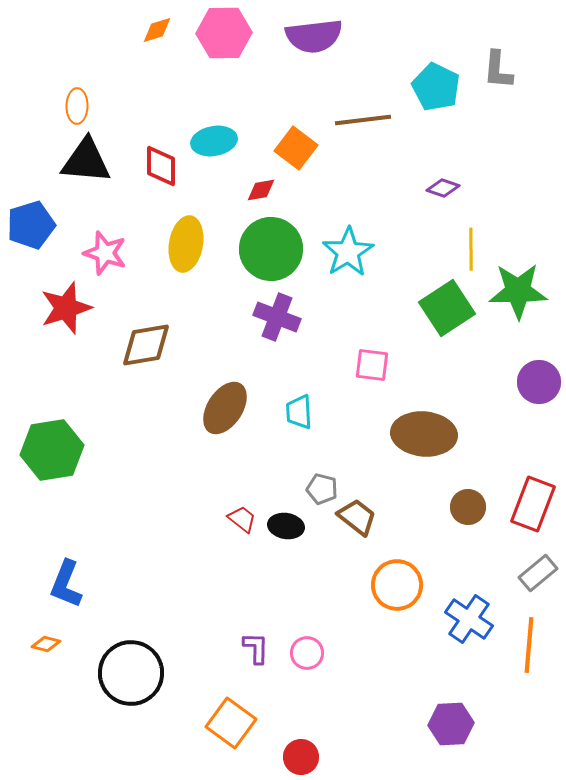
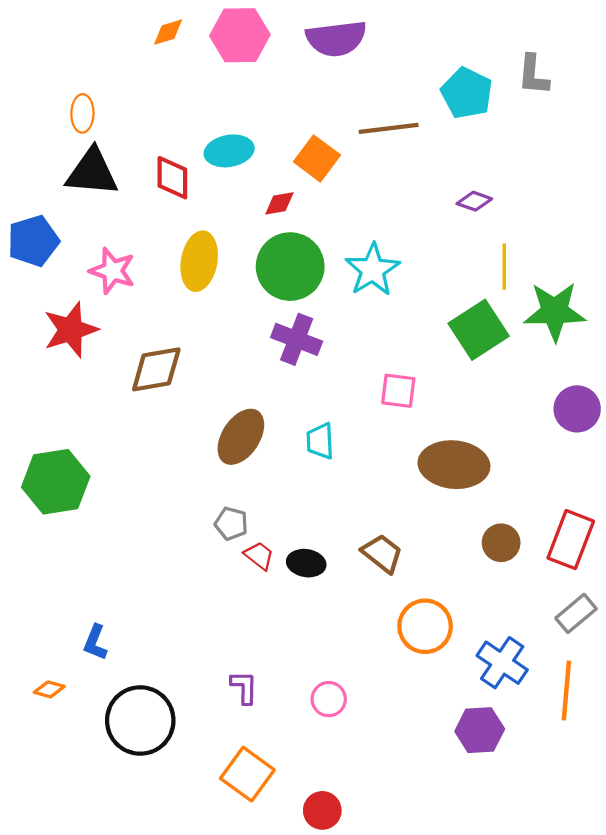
gray pentagon: (322, 489) -> (231, 523), moved
blue L-shape: (66, 584) -> (95, 642), moved, size x0.7
purple L-shape: (256, 648) -> (244, 687), moved
purple hexagon: (451, 724) -> (480, 730), moved

